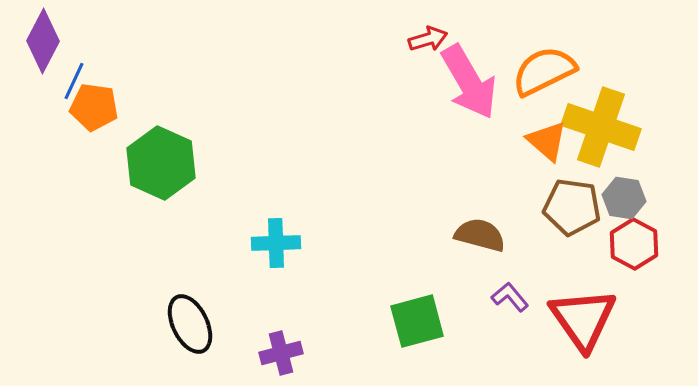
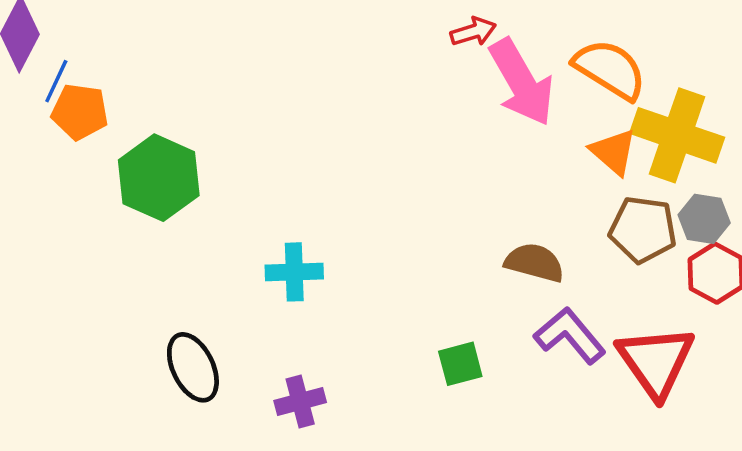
orange semicircle: (544, 71) -> (610, 69), turned 58
purple L-shape: (510, 297) -> (570, 336), size x1.6
green square: (417, 321) -> (460, 364), size x0.7

